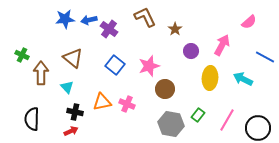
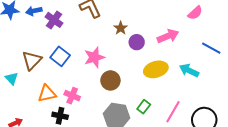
brown star: (175, 29) -> (121, 28), moved
pink arrow: (222, 45) -> (168, 36), turned 40
brown triangle: (73, 58) -> (32, 60), moved, turned 35
yellow ellipse: (210, 78) -> (156, 69), turned 70
black cross: (75, 112) -> (60, 116), moved

